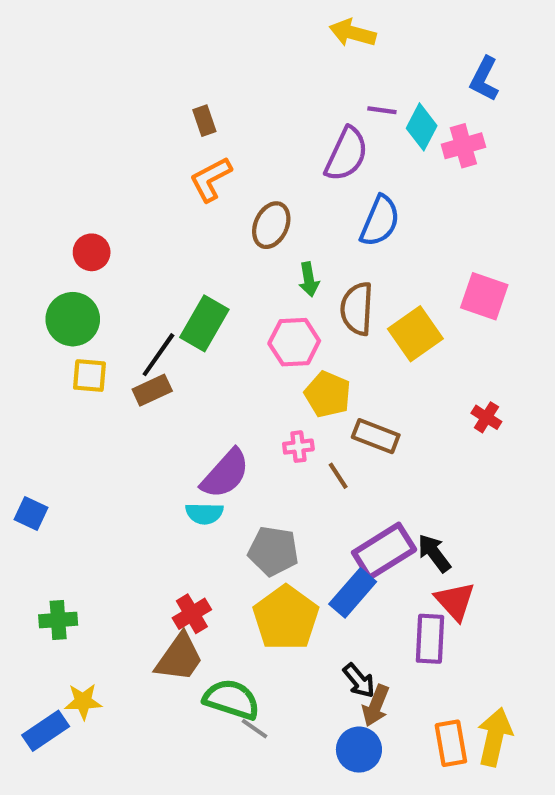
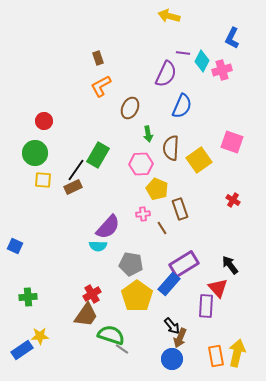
brown rectangle: (376, 436) -> (180, 209), turned 50
black arrow: (434, 553) -> (230, 265), moved

